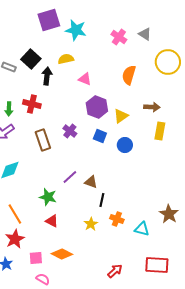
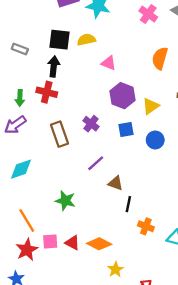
black square: (31, 59) -> (60, 40), moved, turned -36
black arrow: (47, 76) -> (54, 66), moved
blue square: (100, 136) -> (126, 129), turned -32
purple line: (70, 177) -> (96, 163), moved
red triangle: (52, 221) -> (72, 243), moved
yellow star: (91, 224) -> (116, 270), moved
orange diamond: (62, 254) -> (99, 244), moved
pink square: (36, 258) -> (50, 242), moved

